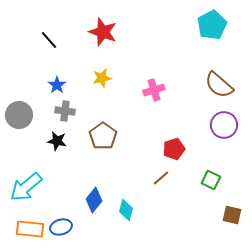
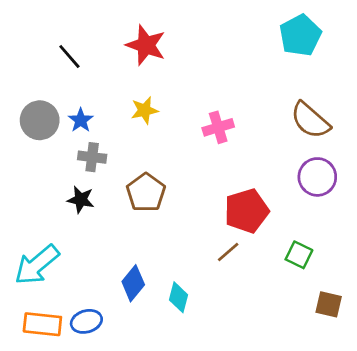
gray circle: (19, 115) -> (40, 120), moved
red pentagon: (174, 149) -> (246, 211), size x1.4

